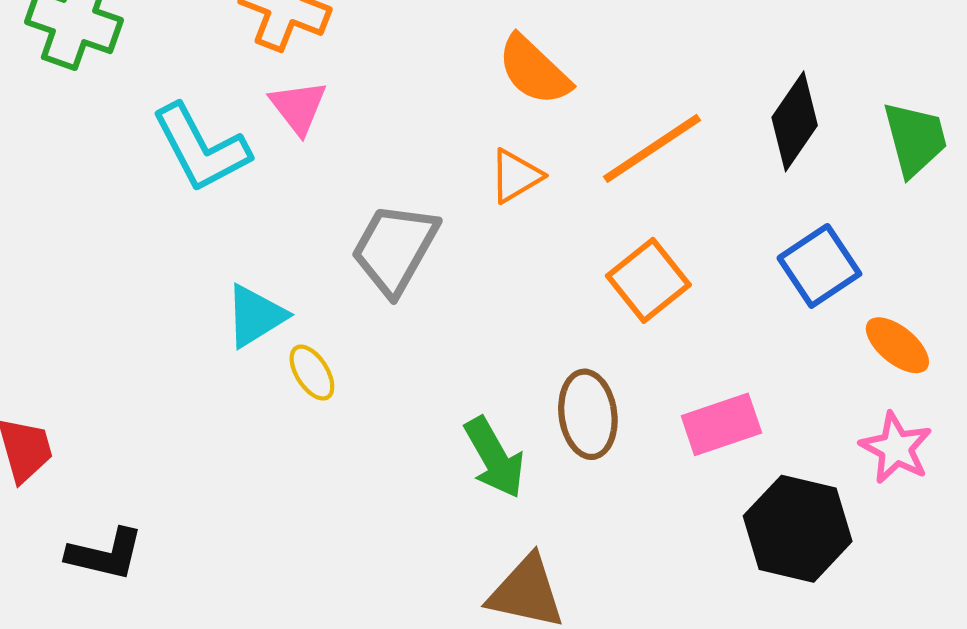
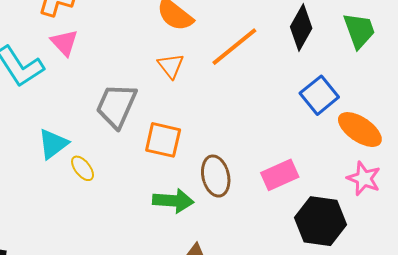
orange triangle: (516, 176) -> (171, 66), turned -32
orange square: (648, 280) -> (163, 140), moved, turned -33
orange ellipse: (897, 345) -> (360, 130), size x1.4
green arrow: (494, 458) -> (173, 201), turned -51

